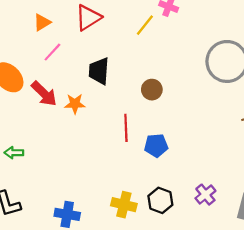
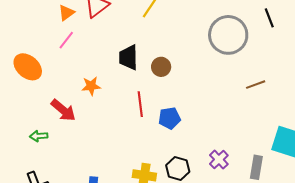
orange triangle: (42, 22) -> (66, 13), moved
black trapezoid: (99, 71) -> (128, 57), moved
red arrow: (44, 94) -> (63, 110), moved

